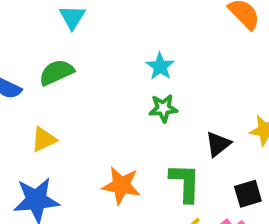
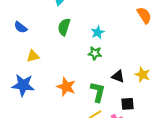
green semicircle: (56, 72) -> (64, 27), moved, turned -60
black triangle: (218, 144) -> (118, 76), turned 48

